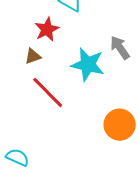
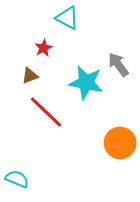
red star: (47, 29) -> (44, 48), size x0.7

